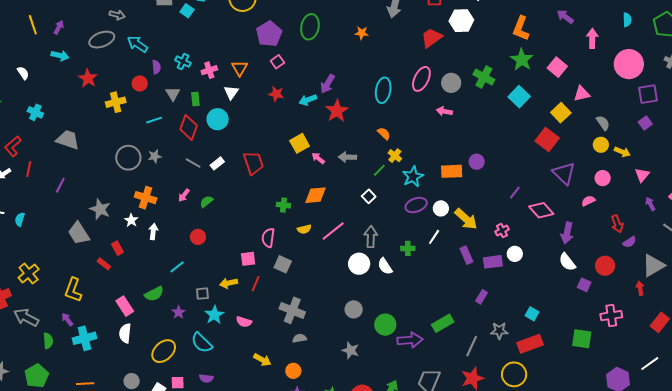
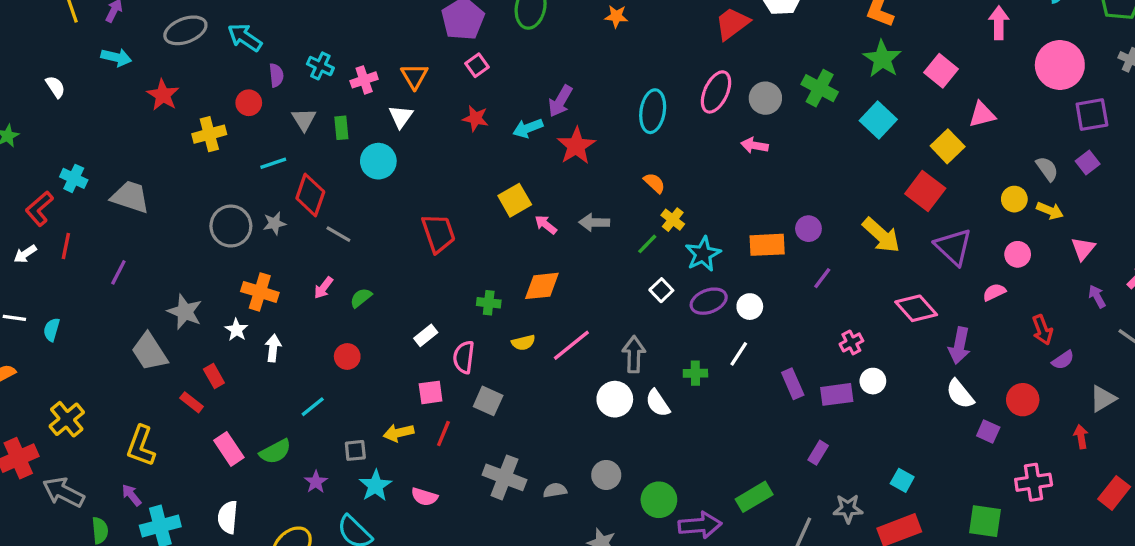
cyan cross: (35, 112) -> (74, 178), moved
gray semicircle: (603, 123) -> (1047, 169), moved
red diamond: (189, 127) -> (310, 195), moved
white rectangle: (217, 163) -> (426, 335), moved
purple line: (515, 193) -> (822, 278), moved
white square: (369, 196) -> (661, 290), moved
yellow arrow: (466, 219) -> (881, 235), moved
gray triangle: (653, 265) -> (1103, 399), size x0.7
pink rectangle: (125, 306) -> (229, 449), moved
gray semicircle: (300, 338) -> (555, 490), moved

